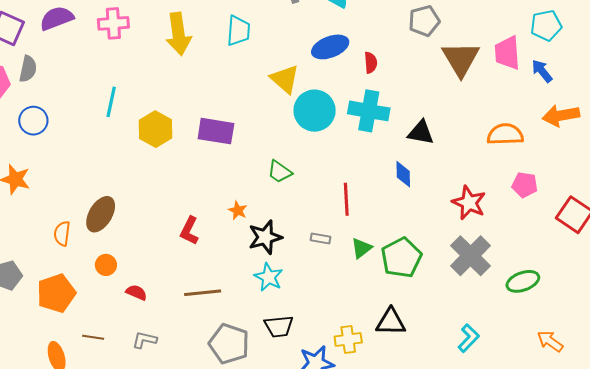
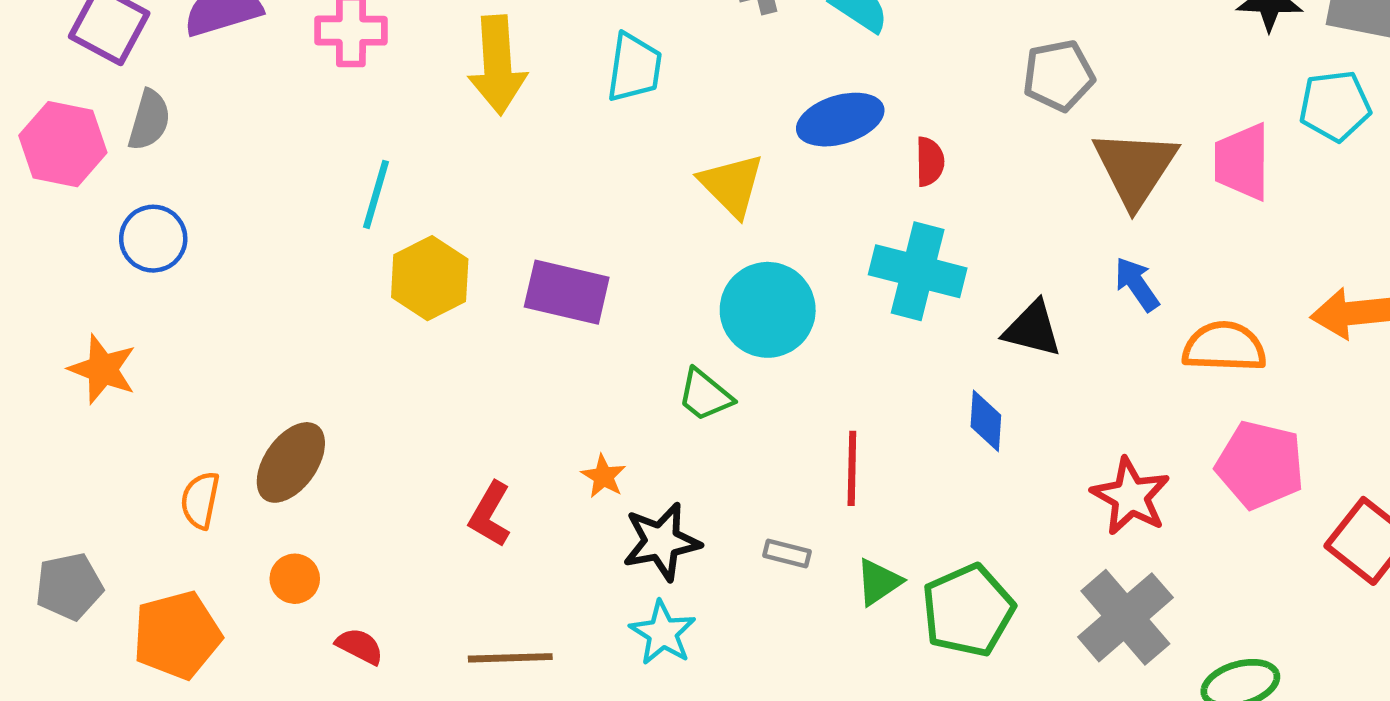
blue arrow: (542, 71) -> (1137, 284), moved
cyan line: (111, 102) -> (376, 194), moved
cyan circle: (315, 111) -> (768, 310), moved
pink pentagon: (525, 185) -> (1260, 465), size x1.5

